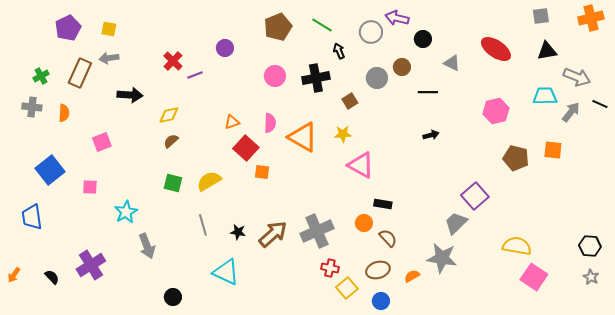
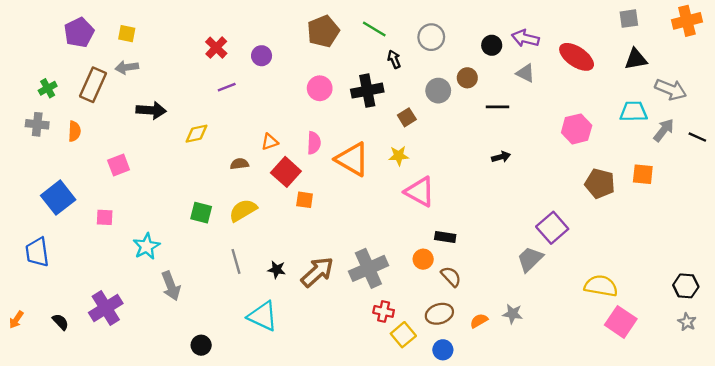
purple arrow: (397, 18) -> (525, 38), moved
red cross: (173, 61) -> (216, 48), moved
black line: (600, 104) -> (697, 137), moved
brown semicircle: (171, 141) -> (239, 164), moved, turned 35
gray star: (442, 258) -> (513, 314), moved, size x0.6

